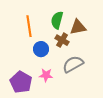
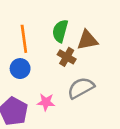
blue circle: (41, 49) -> (20, 69), moved

